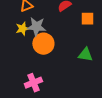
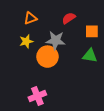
gray star: (36, 27) -> (56, 40), moved
green triangle: (85, 55) -> (90, 56), moved

